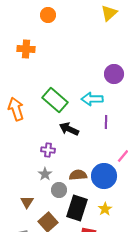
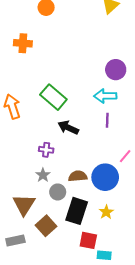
cyan arrow: (92, 99) -> (105, 96), moved
brown triangle: (27, 202) -> (24, 205), size x1.6

